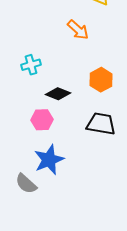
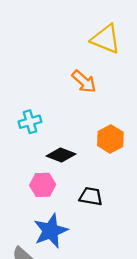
black trapezoid: (101, 124) -> (91, 196), moved, size x0.7

